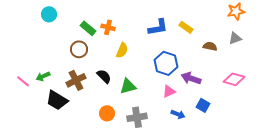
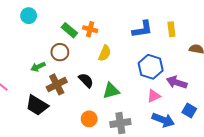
yellow rectangle: (186, 27) -> (171, 29), turned 48
green arrow: (43, 76) -> (38, 67), moved
blue arrow: (178, 114) -> (163, 120), size x1.5

